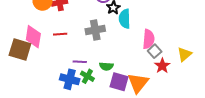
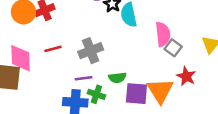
gray cross: (95, 30) -> (91, 51), moved
red star: (162, 66) -> (186, 76), moved

